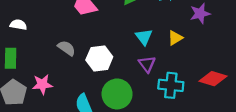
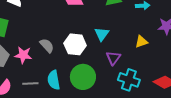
cyan triangle: (144, 37) -> (102, 34), moved
gray semicircle: (67, 48) -> (47, 46), moved

